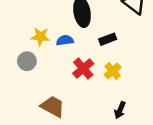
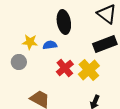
black rectangle: (108, 39) -> (105, 44), moved, size x1.6
yellow cross: (113, 71) -> (89, 70), size x1.5

